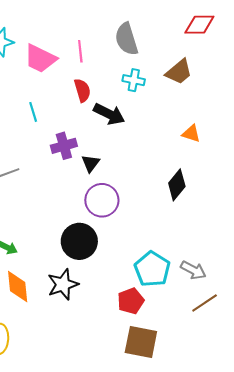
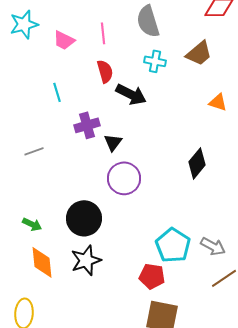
pink trapezoid: (40, 59) -> (64, 40), size x0.7
orange triangle: (191, 134) -> (218, 102), moved
black circle: (79, 241) -> (84, 218), moved
red pentagon: (131, 301) -> (152, 276), turned 30

